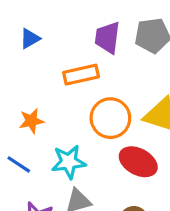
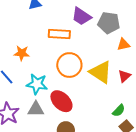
purple trapezoid: (107, 38) -> (81, 16), turned -80
red ellipse: (138, 162) -> (61, 101), moved

